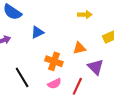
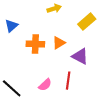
blue triangle: (37, 32) -> (11, 26), moved
orange cross: (54, 61) -> (35, 44), moved

